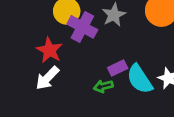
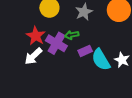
purple cross: (82, 27) -> (56, 43), moved
green arrow: (103, 86) -> (72, 35), moved

